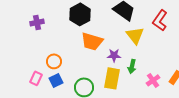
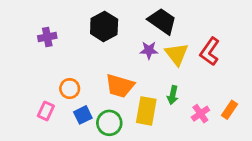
red L-shape: (160, 20) -> (210, 52), moved
orange trapezoid: (92, 41) -> (120, 86), moved
purple star: (114, 55) -> (149, 50), moved
blue square: (56, 80) -> (83, 115), moved

